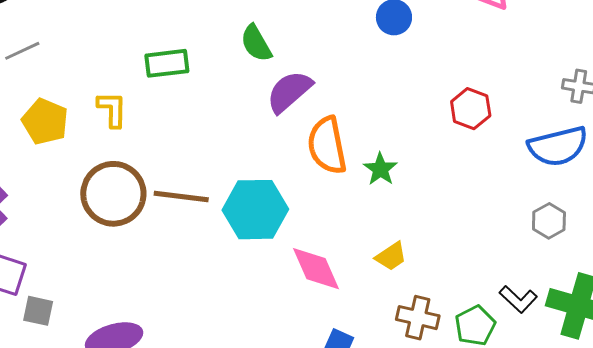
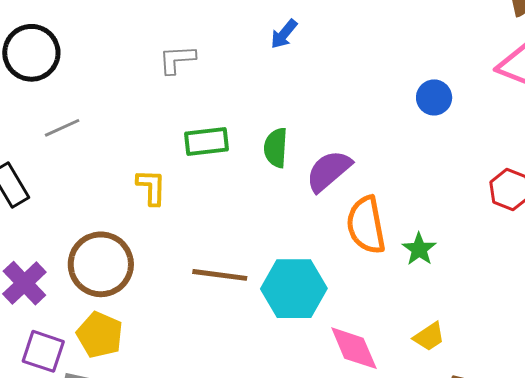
green semicircle: (256, 43) -> (276, 148), moved, turned 33
yellow pentagon: (45, 122) -> (100, 335), moved
brown circle: (113, 194) -> (101, 264), moved

